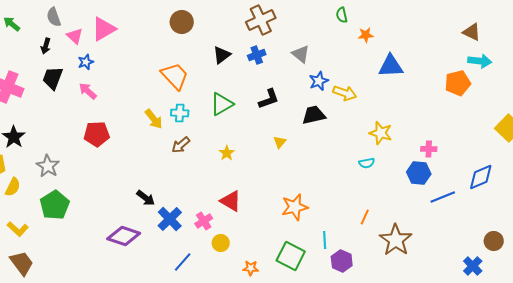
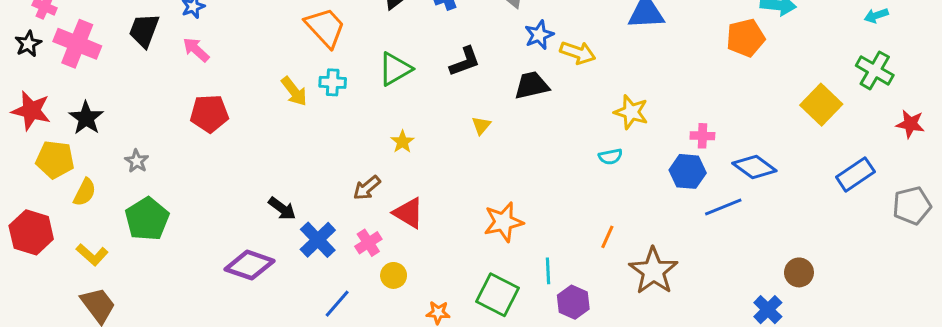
brown arrow: (181, 145) -> (367, 188), moved
gray star: (48, 166) -> (137, 161), size x0.7
blue diamond: (481, 177) -> (754, 167), moved, turned 60

